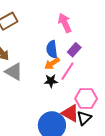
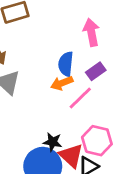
black star: (51, 81) -> (53, 142), moved

